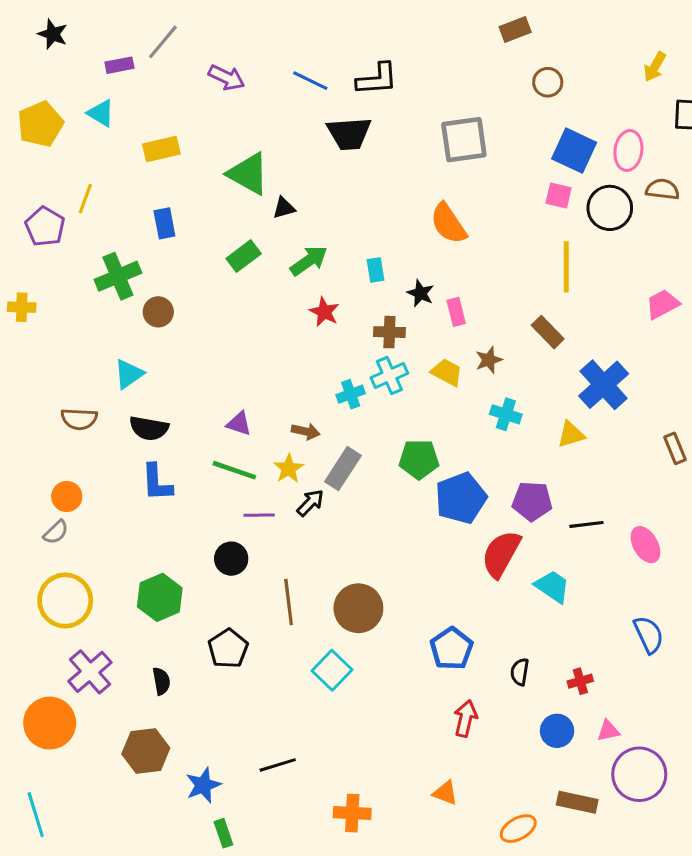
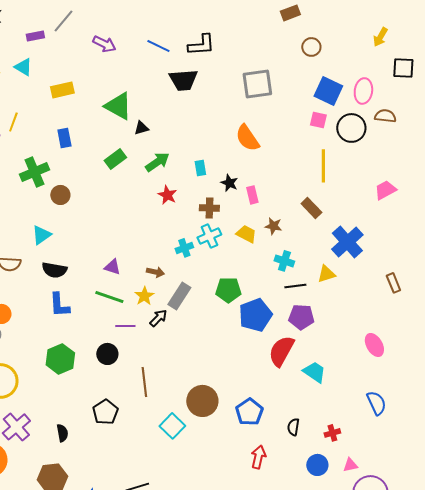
brown star: (489, 360) -> (273, 226), turned 30
black line: (586, 524) -> (295, 286), moved
green hexagon: (160, 597) -> (60, 359), moved
brown circle: (358, 608) -> (202, 401), moved

